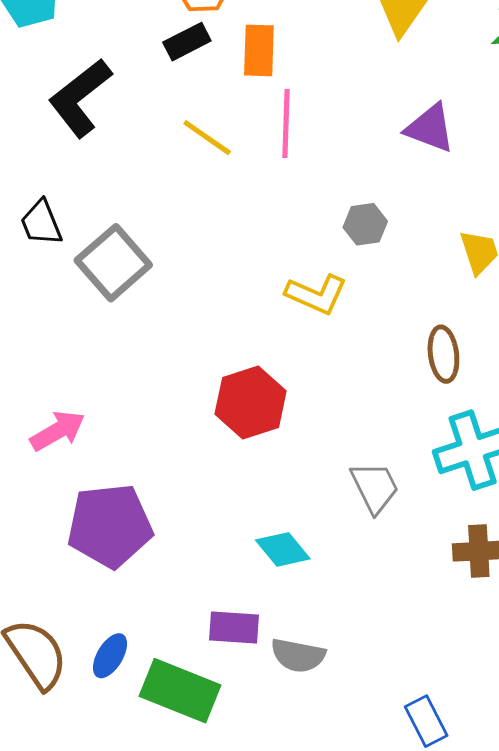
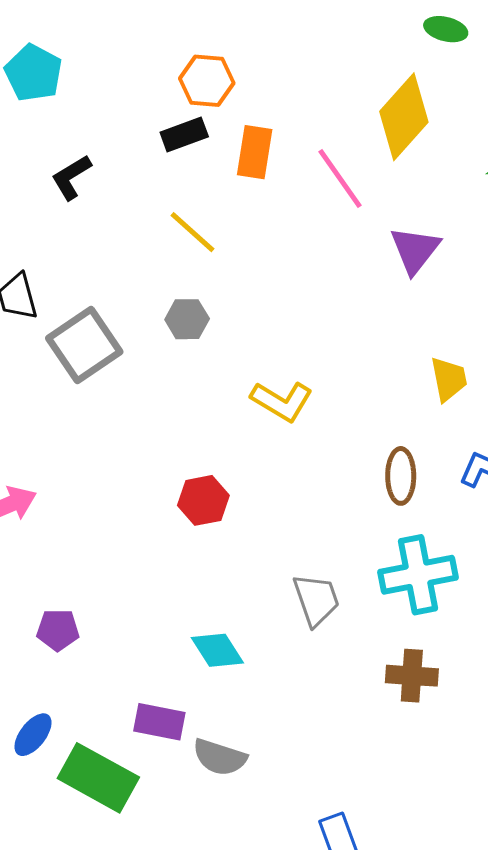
black L-shape: (80, 98) -> (71, 177), size x0.6
pink line: (286, 123) -> (340, 179), moved, turned -44
purple triangle: (430, 128) -> (415, 250), turned 40
gray hexagon: (365, 224) -> (187, 319), moved
red hexagon: (251, 402) -> (203, 500), size x0.7
purple pentagon: (110, 526) -> (58, 630), moved, size x0.5

